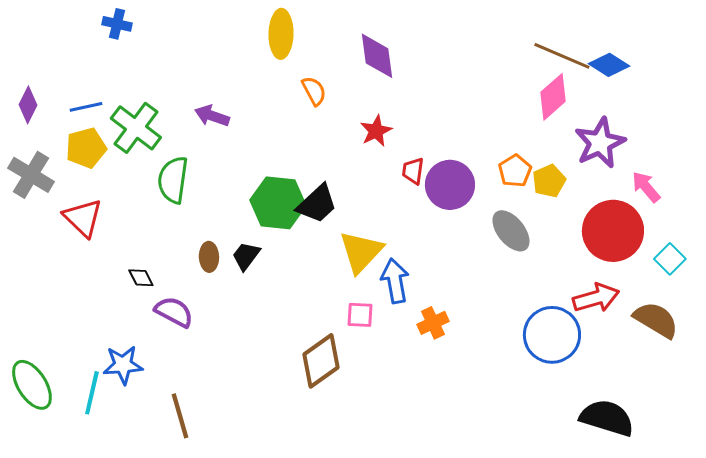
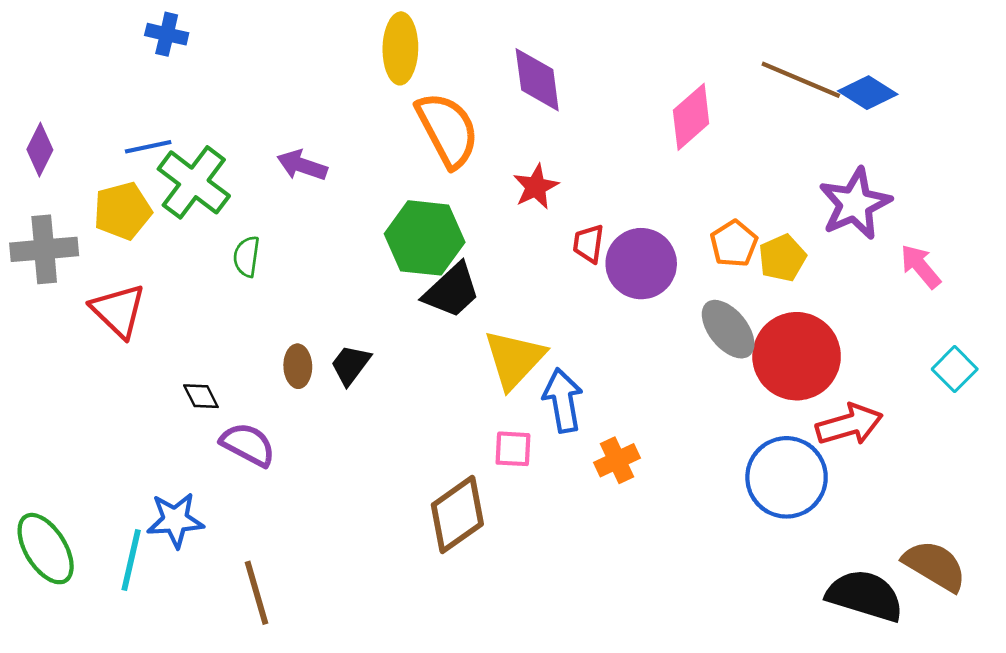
orange semicircle: (314, 91) -> (447, 130), size x1.8
pink diamond: (553, 97) -> (691, 117), moved
blue line: (86, 107) -> (148, 147), moved
gray cross: (31, 175) -> (44, 249), turned -36
green semicircle: (173, 180) -> (247, 256), size x0.6
green hexagon: (278, 203) -> (425, 238), moved
red circle: (613, 231) -> (797, 356), moved
brown semicircle: (656, 320) -> (935, 566), moved

